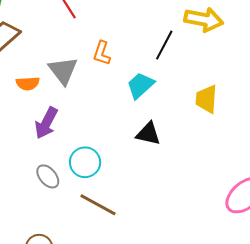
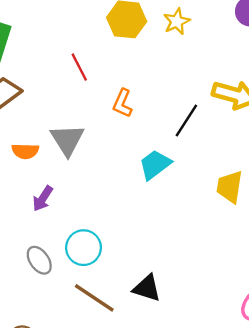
orange L-shape: (102, 53) -> (123, 103), moved
purple arrow: (46, 123) -> (43, 199), size x0.7
black triangle: (148, 134) -> (147, 288), moved

